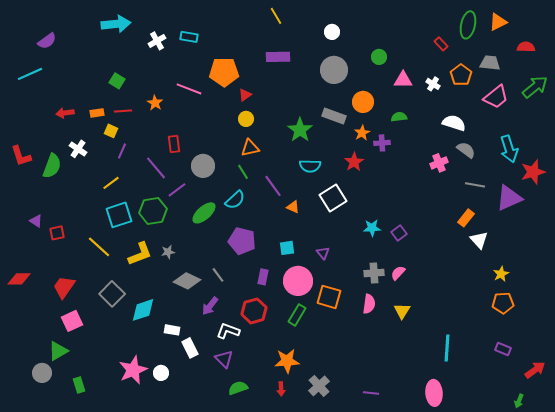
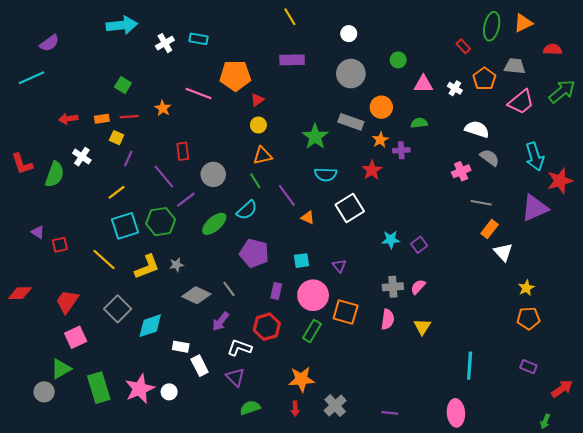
gray line: (475, 185) -> (481, 203), moved
green rectangle: (79, 385) -> (99, 388), moved, size x1.8

